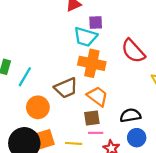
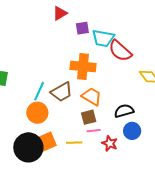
cyan trapezoid: (85, 37) -> (103, 38), moved
cyan line: (25, 77) -> (39, 91), moved

